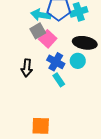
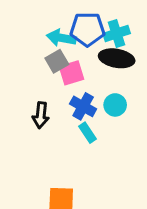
pink square: (48, 39) -> (71, 73), turned 30
black ellipse: (85, 43) -> (117, 58), moved

